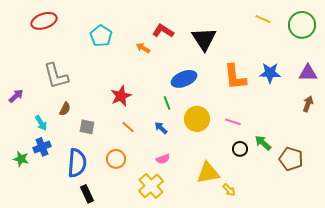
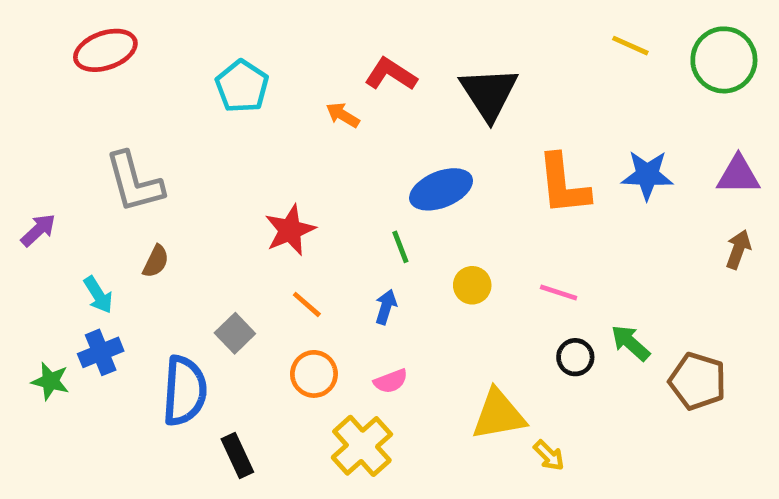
yellow circle: (197, 119) -> (472, 285), size x0.6
gray square: (87, 127) -> (235, 333), moved, turned 35
blue arrow: (161, 128) -> (386, 307), turned 64
orange circle: (116, 159) -> (314, 374), moved
black rectangle: (87, 194) -> (237, 455), moved

